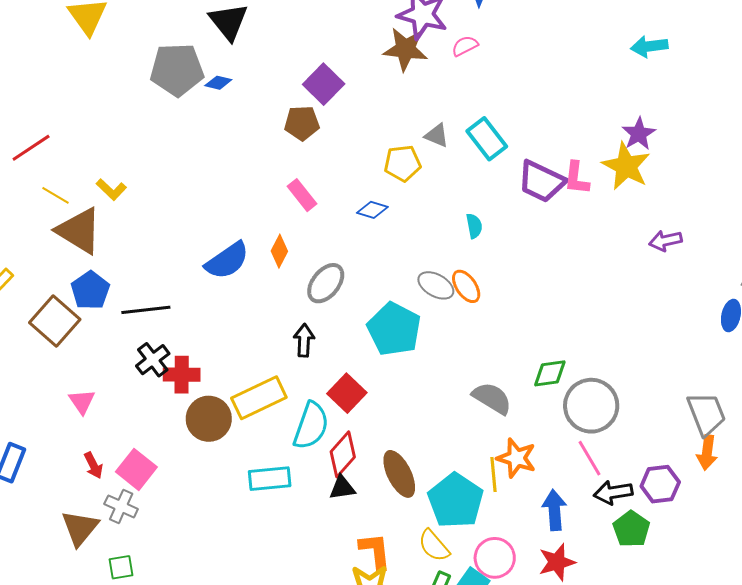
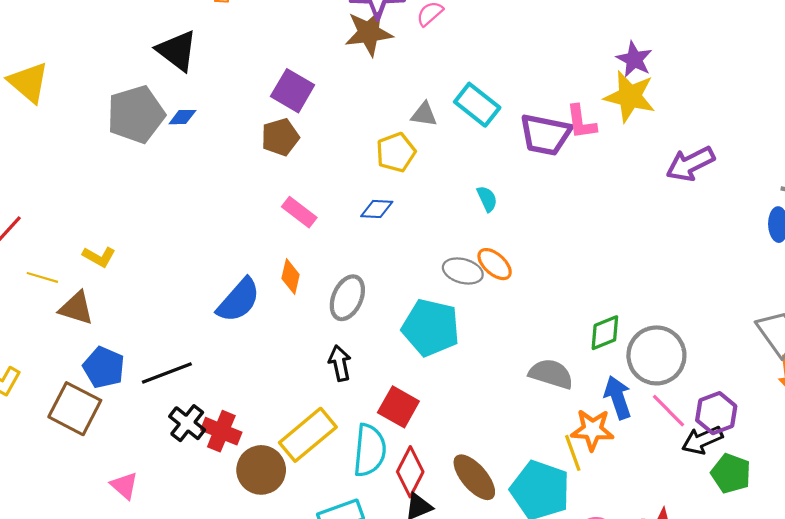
brown triangle: (79, 231) -> (76, 308), size x0.7
purple arrow: (665, 241) -> (690, 164), size x1.4
red cross: (182, 375) -> (221, 431), turned 36
purple hexagon: (660, 484) -> (716, 413), moved
blue arrow: (554, 510) -> (618, 397), moved

